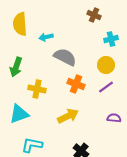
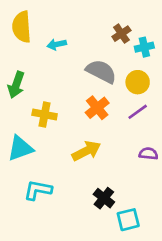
brown cross: (94, 15) -> (121, 34), moved, turned 32
gray semicircle: (65, 57) -> (101, 71), moved
orange cross: (76, 84) -> (97, 108), turned 30

